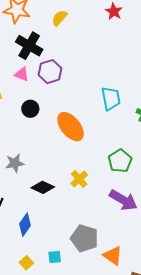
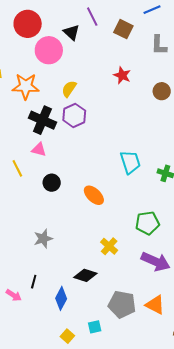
purple hexagon: (50, 72) -> (74, 115), moved
orange ellipse: (71, 127) -> (94, 195), size x0.7
green pentagon: (120, 161) -> (147, 223), turned 30
black diamond: (43, 187) -> (85, 275), moved
orange triangle: (113, 256) -> (155, 305), moved

